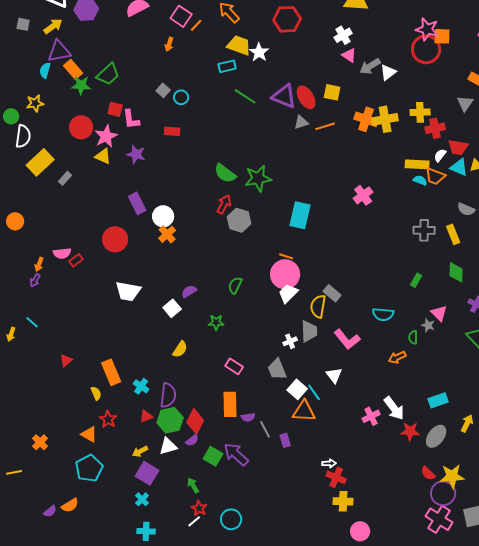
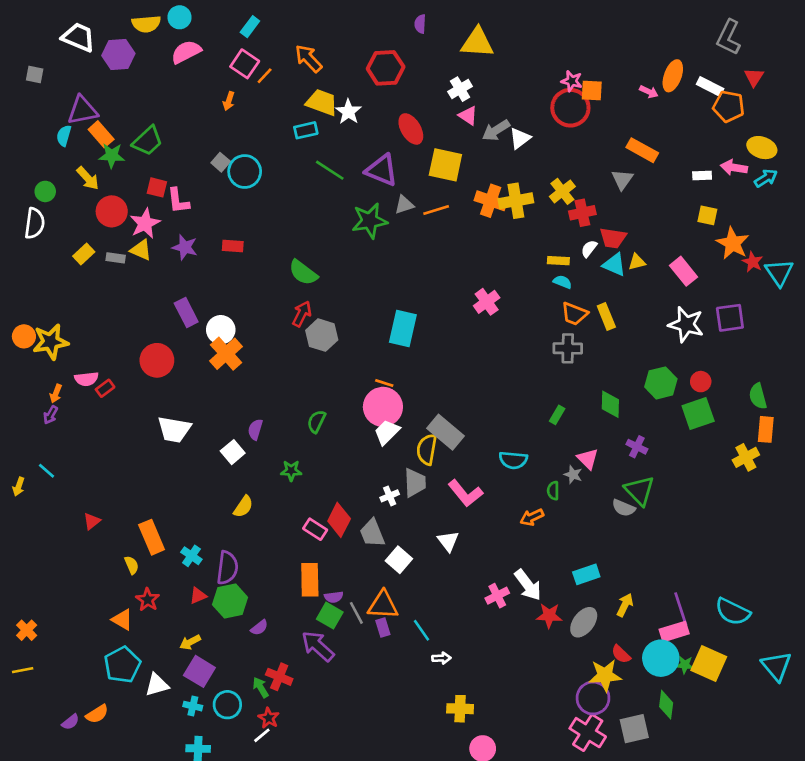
yellow arrow: (53, 26) -> (88, 178), moved, turned 84
pink star: (427, 29) -> (572, 81), size x0.7
yellow square: (332, 92) -> (445, 165), size x1.5
cyan circle: (181, 97) -> (245, 172), size x1.6
red ellipse: (306, 97) -> (411, 129), moved
yellow star: (35, 103) -> (51, 342), moved, size x1.5
yellow cross: (420, 112) -> (562, 191), turned -36
green circle: (11, 116) -> (45, 191), moved
red rectangle: (172, 131) -> (233, 246), moved
yellow rectangle: (40, 162) -> (84, 254), moved, size x0.6
yellow rectangle: (417, 164) -> (558, 261), size x0.7
orange trapezoid: (435, 176) -> (574, 314), moved
gray rectangle: (65, 178) -> (116, 258), moved, turned 56
green star: (258, 178) -> (370, 221), moved
gray semicircle: (466, 209) -> (624, 508), moved
orange cross: (167, 234) -> (226, 354), size x1.4
yellow rectangle: (453, 234) -> (606, 316), moved
purple semicircle: (189, 291) -> (255, 429), turned -42
gray rectangle: (332, 293) -> (445, 432), size x1.5
cyan line: (314, 392) -> (421, 630), moved
orange triangle: (304, 411) -> (383, 605), moved
red diamond: (195, 421) -> (339, 520), moved
orange cross: (40, 442) -> (27, 630), moved
white triangle: (168, 446) -> (157, 685), moved
green square: (213, 456) -> (330, 616), moved
red semicircle: (428, 473) -> (621, 654), moved
red cross: (336, 477) -> (279, 677), moved
cyan cross: (142, 499) -> (193, 706), turned -32
cyan circle: (231, 519) -> (227, 705), moved

